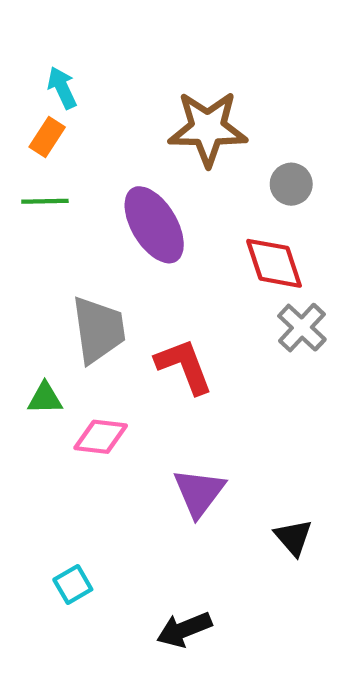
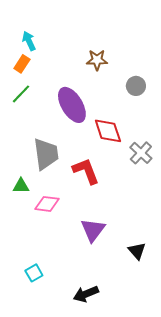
brown star: (208, 128) -> (97, 60), size x0.6
green line: (45, 201) -> (21, 94), turned -45
red diamond: (274, 263) -> (108, 131), moved

